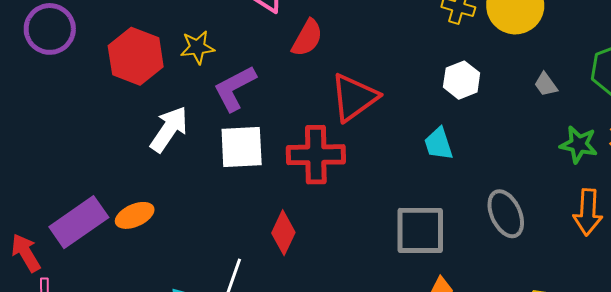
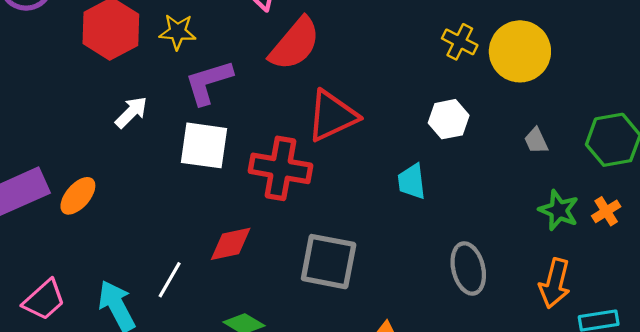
red semicircle: (307, 38) -> (295, 44), size x1.4
white arrow: (169, 129) -> (131, 112), size x0.7
orange ellipse: (135, 215) -> (78, 196), turned -36
gray square: (420, 230) -> (329, 262), moved
red diamond: (283, 233) -> (231, 244), turned 42

